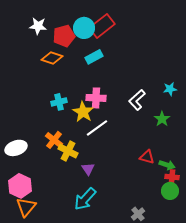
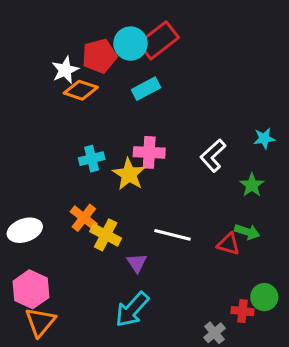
white star: (38, 26) -> (65, 70), moved, turned -30
white line: (97, 128) -> (172, 235), moved, turned 50
green arrow: (167, 165) -> (247, 232), moved
red cross: (172, 177) -> (242, 311), moved

